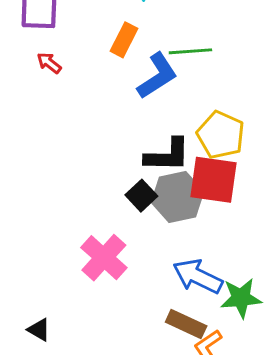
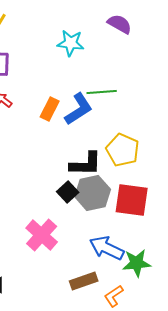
orange rectangle: (124, 40) -> (50, 109), moved
red square: (214, 180) -> (132, 200), moved
brown rectangle: (186, 324) -> (84, 281), moved, turned -44

